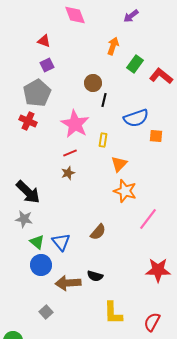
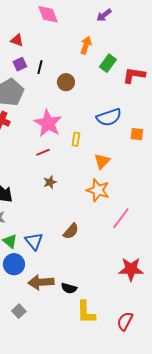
red L-shape: (161, 76) -> (134, 75), turned -30
black line: (104, 100) -> (40, 67), moved
orange square: (156, 136) -> (137, 134), moved
orange triangle: (119, 164) -> (102, 161), moved
brown star: (68, 173) -> (50, 182), moved
black semicircle: (95, 276) -> (69, 288), moved

